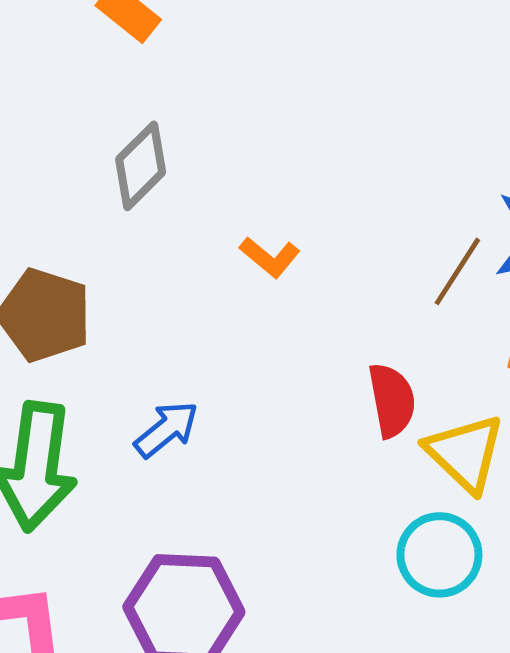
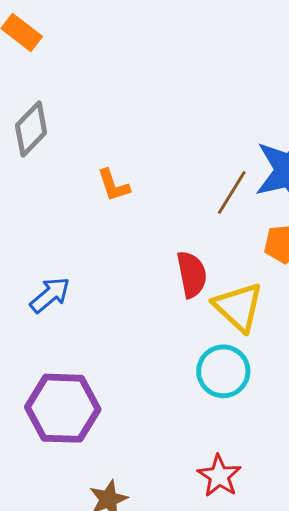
orange L-shape: (270, 257) -> (113, 185), turned 33

